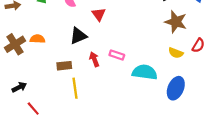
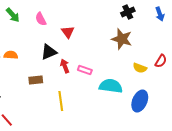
brown star: (176, 22) -> (122, 39), moved
red arrow: (94, 59) -> (65, 66), moved
yellow line: (75, 88) -> (61, 101), moved

